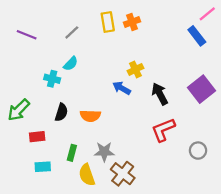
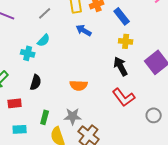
blue rectangle: (197, 36) -> (122, 16), moved
yellow cross: (135, 69) -> (126, 41), moved, turned 32
blue arrow: (122, 88) -> (84, 30), moved
orange semicircle: (90, 116) -> (79, 85), moved
red L-shape: (163, 130) -> (124, 97), turned -105

